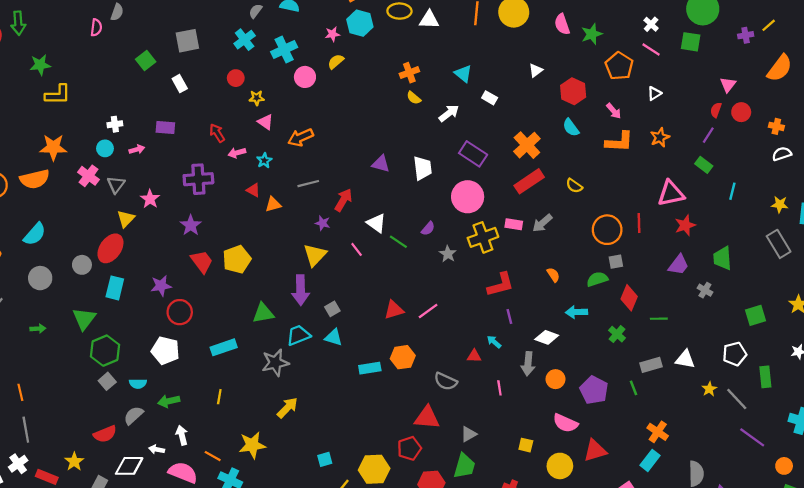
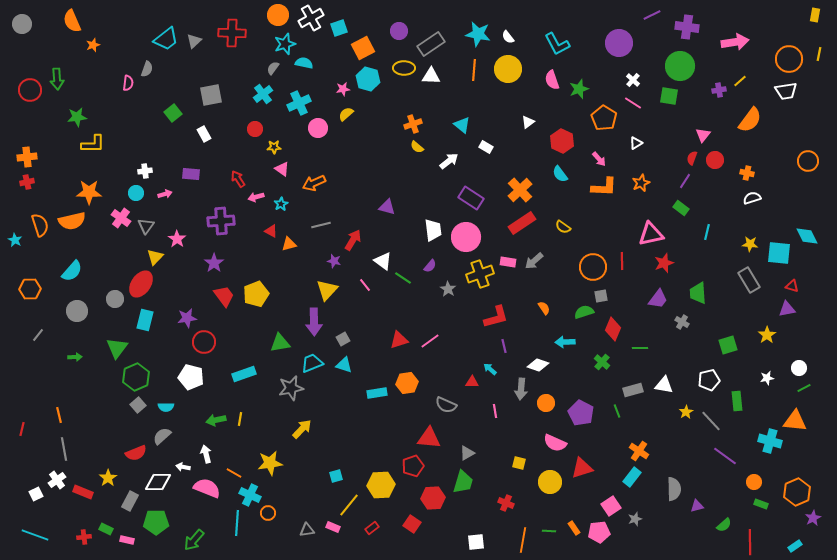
white trapezoid: (423, 168) -> (433, 230), moved
green arrow: (169, 401) -> (216, 420), moved

